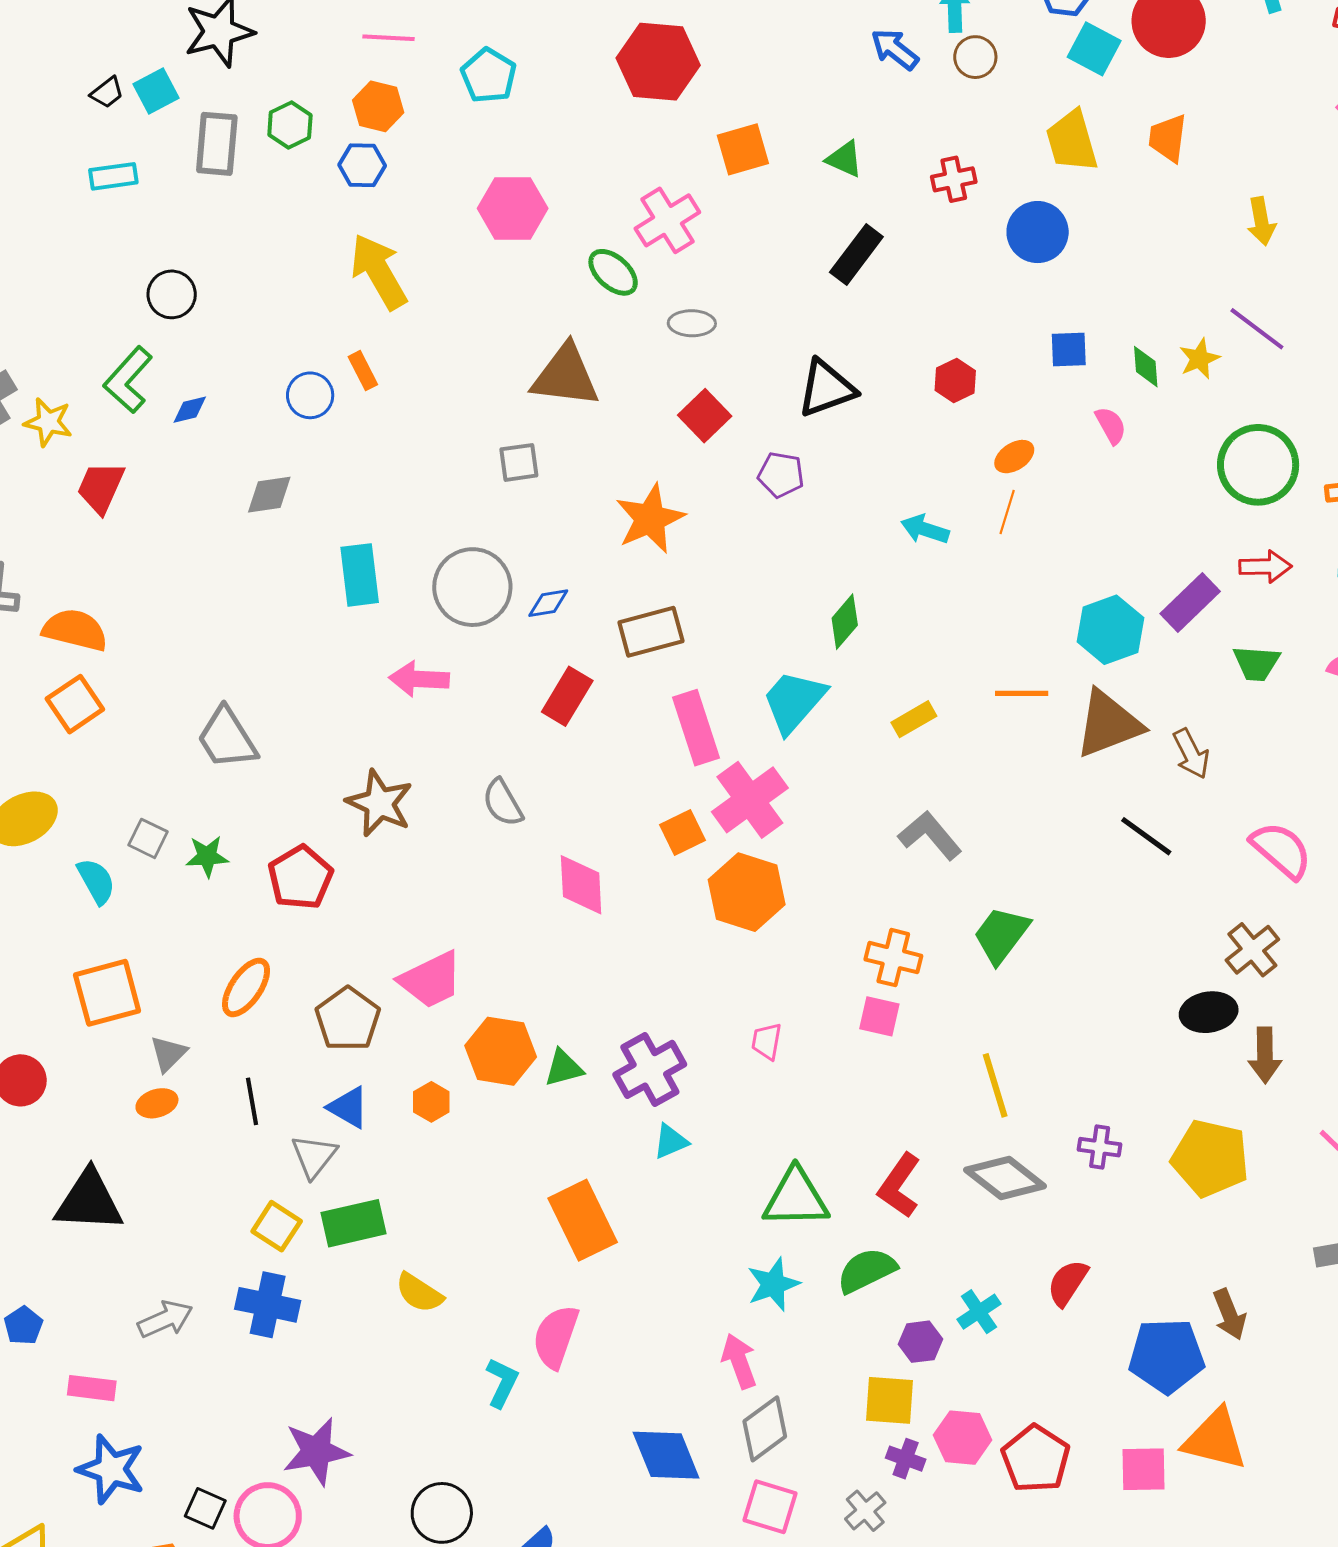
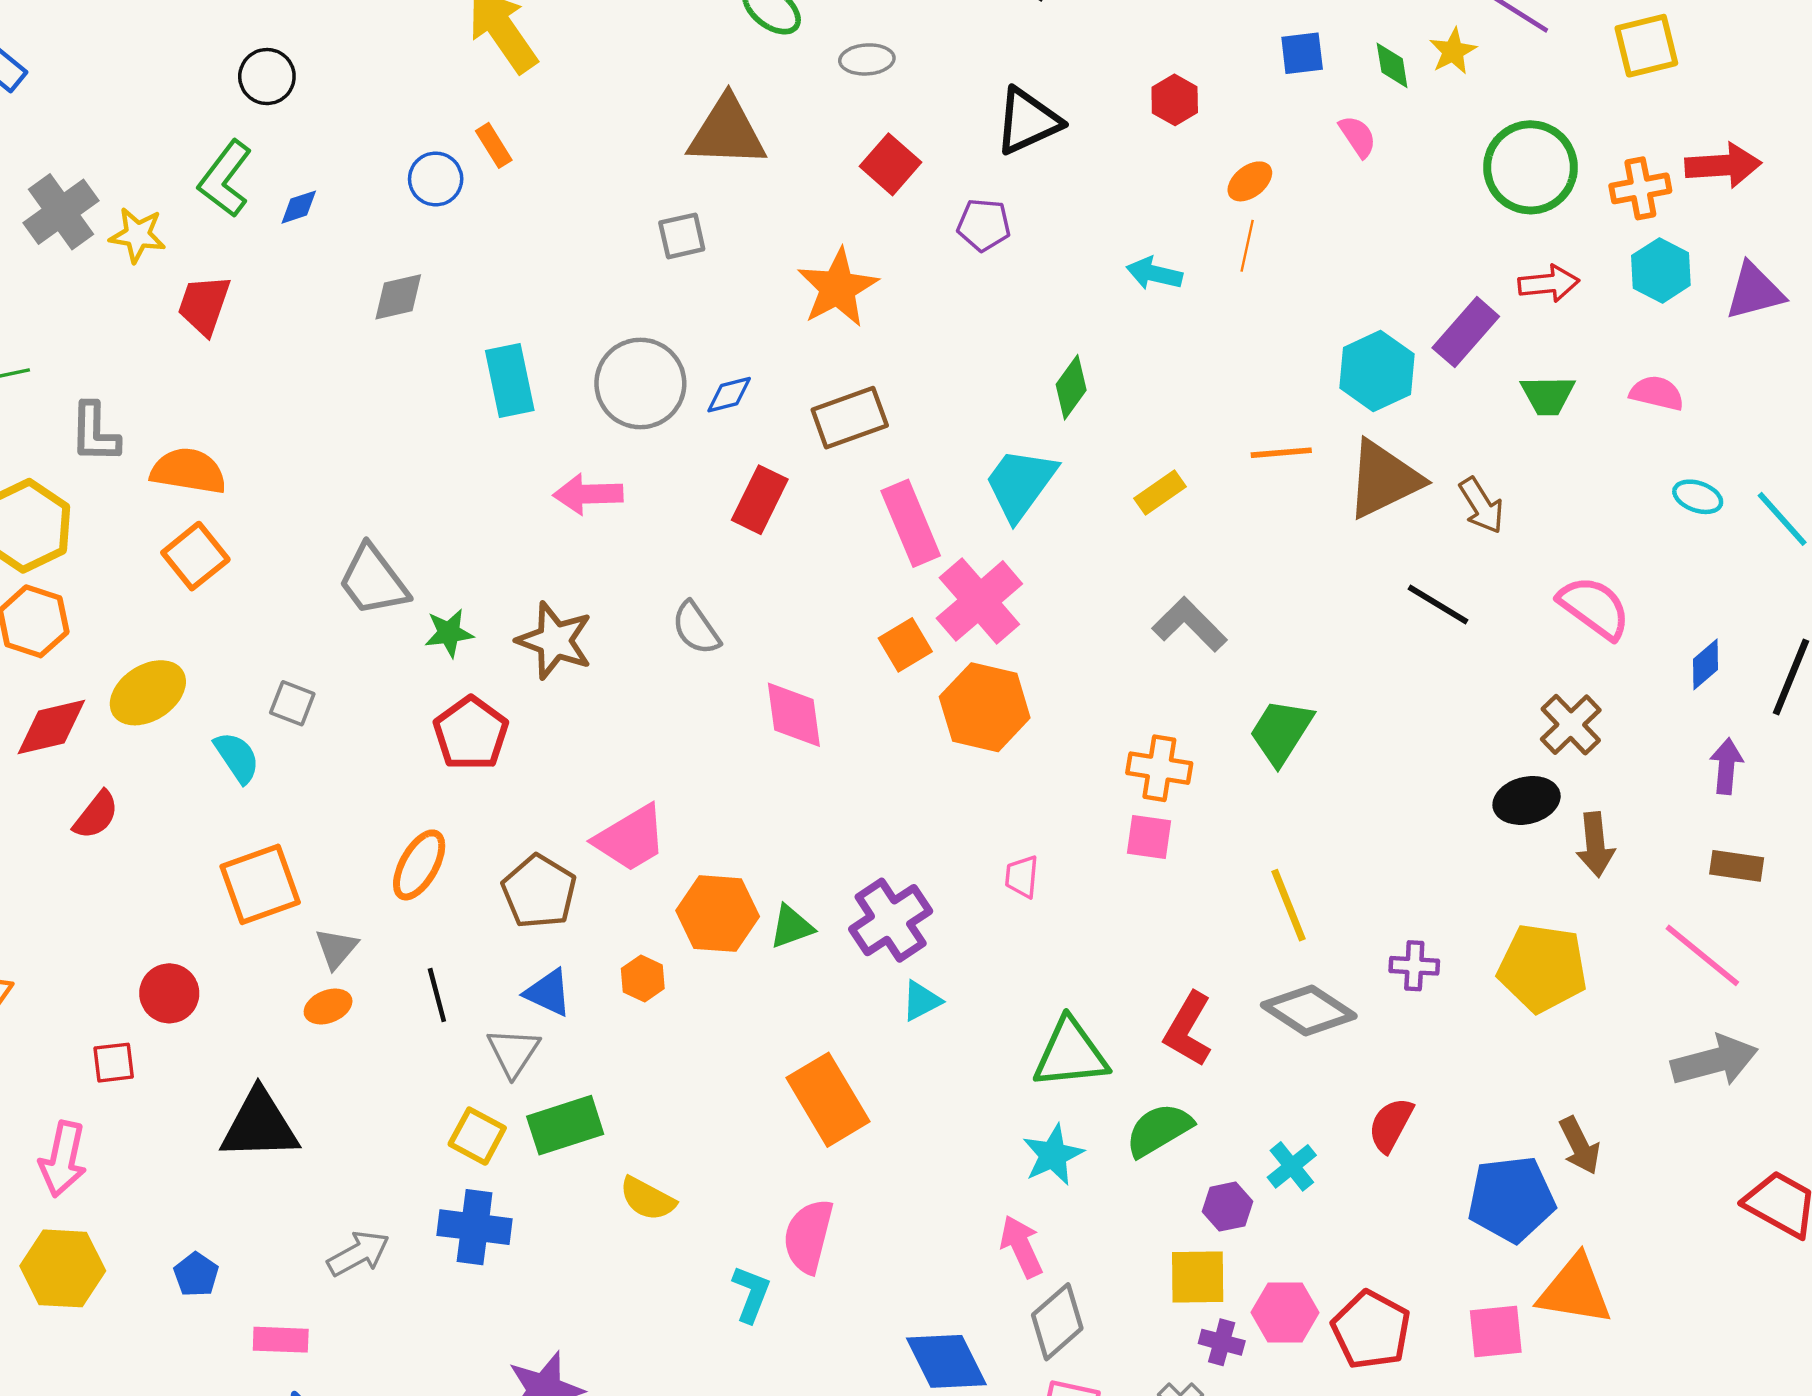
green star: (207, 856) -> (449, 633), moved

